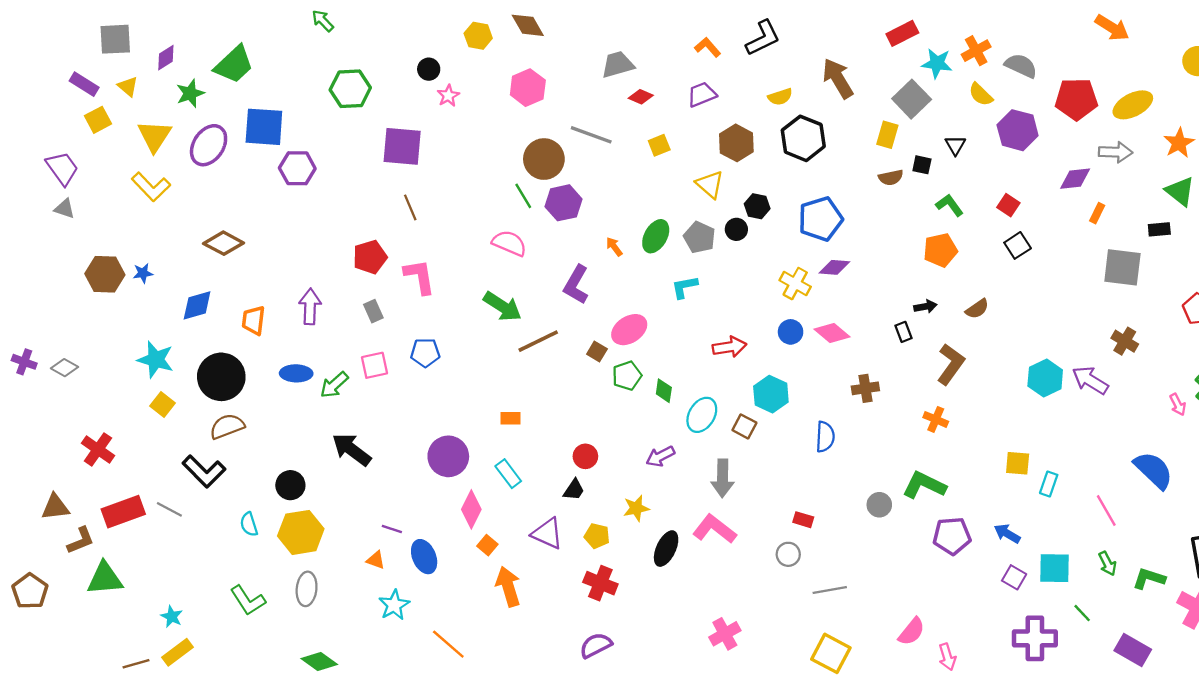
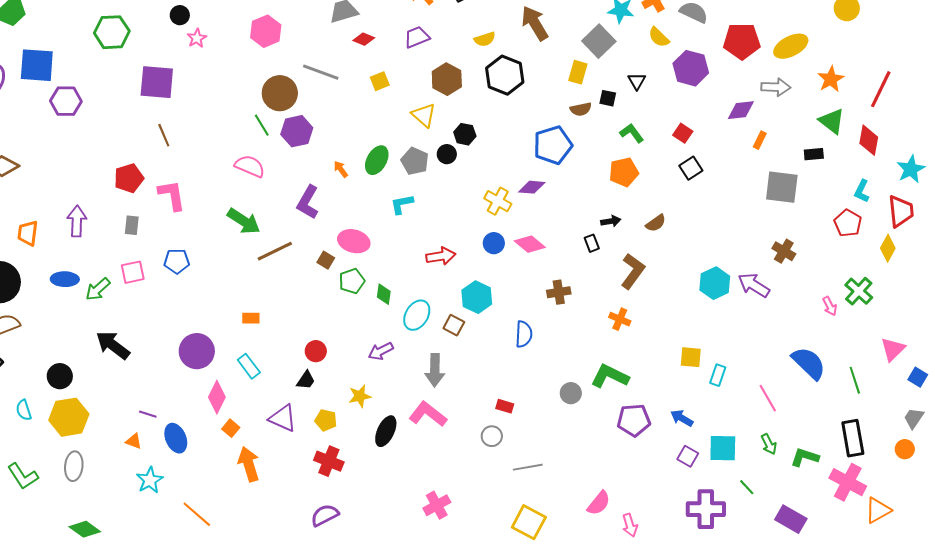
blue pentagon: (821, 219) -> (553, 145), moved
gray rectangle: (373, 311) -> (132, 225), turned 30
pink ellipse: (629, 330) -> (354, 241), turned 48

